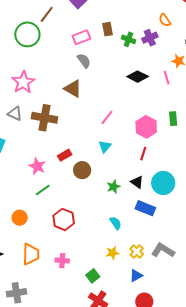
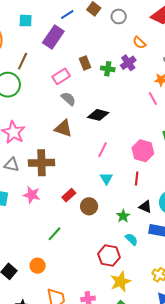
black diamond: (138, 77) -> (98, 115), moved
red line: (143, 154) -> (137, 179), moved
pink star: (37, 166) -> (32, 195), moved
red hexagon: (64, 219) -> (109, 256), moved
cyan semicircle: (116, 223) -> (131, 239), moved
yellow star: (112, 253) -> (121, 282), moved, size x1.5

